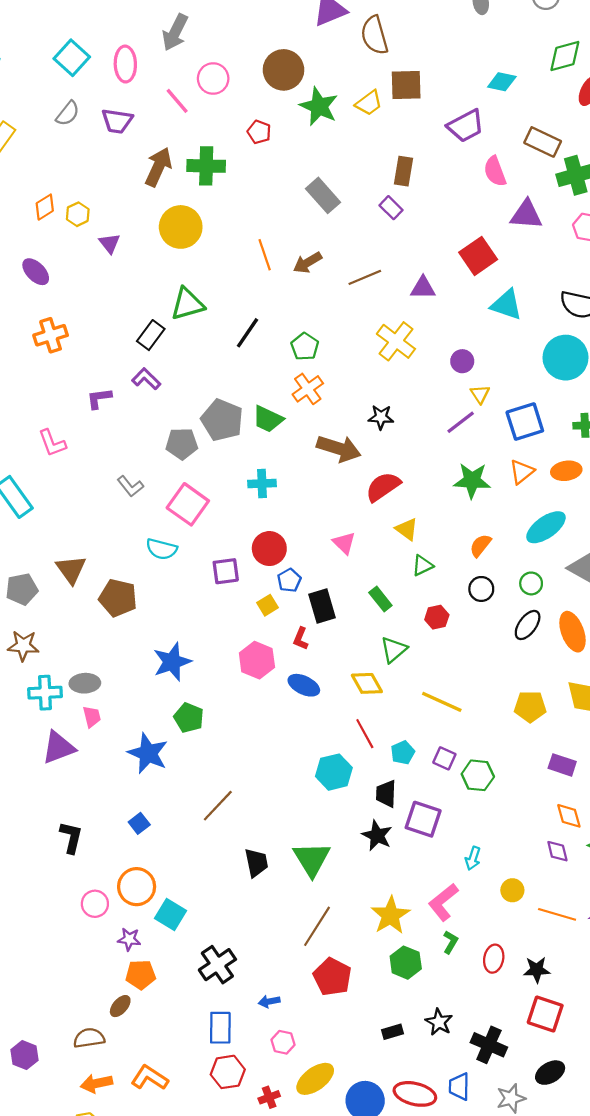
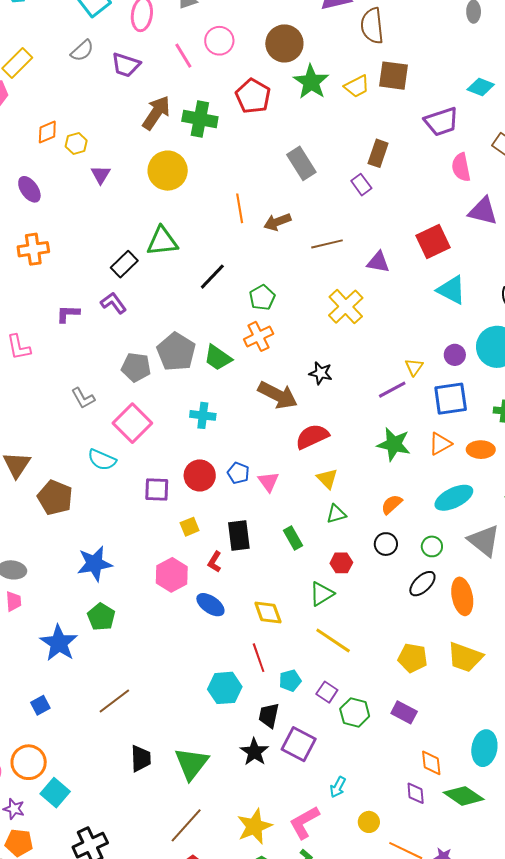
red pentagon: (259, 132) -> (253, 96), size x1.6
purple circle: (462, 361) -> (455, 355), moved
blue pentagon: (289, 580) -> (238, 473), moved, turned -30
green triangle: (394, 650) -> (322, 594), moved
purple rectangle: (562, 765) -> (404, 712), moved

